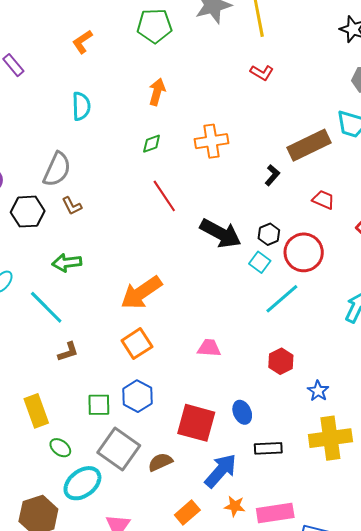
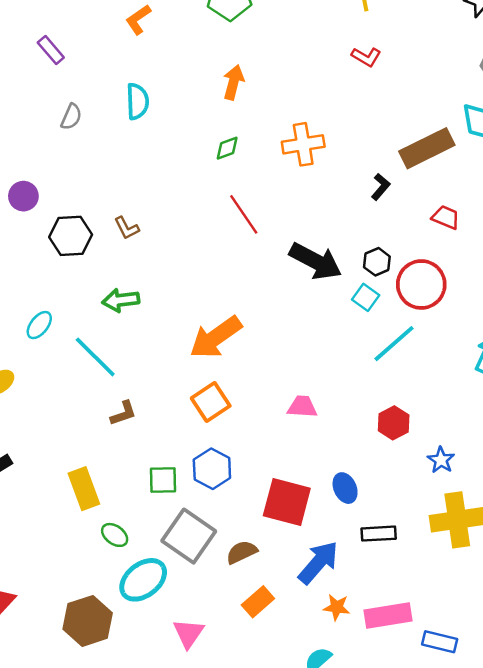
gray semicircle: (57, 169) -> (71, 117), moved, size x0.6
orange rectangle: (187, 512) -> (258, 602), moved

